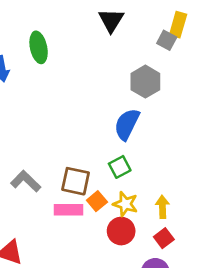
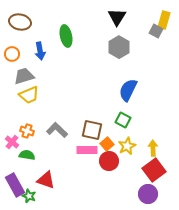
gray hexagon: (145, 82) -> (119, 47), moved
green square: (120, 167) -> (123, 120), turned -35
yellow star: (125, 204) -> (127, 146), turned 30
red circle: (121, 231) -> (109, 161), moved
red square: (164, 238) -> (154, 170), size x1.6

